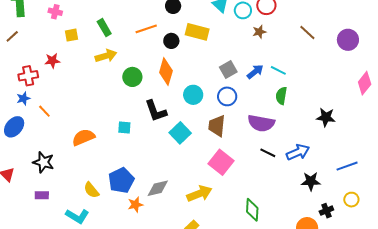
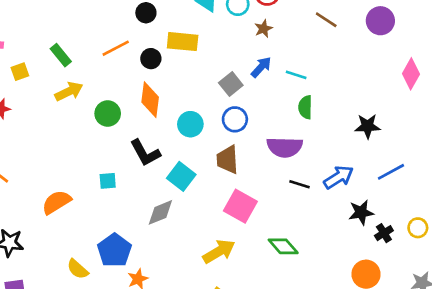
blue arrow: (255, 72) -> (261, 67), moved
blue line: (347, 166) -> (391, 172), moved
gray diamond: (158, 188) -> (160, 212), moved
green diamond: (252, 210) -> (283, 246), moved, turned -35
black cross: (326, 211) -> (384, 233), moved

